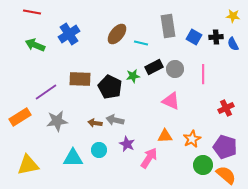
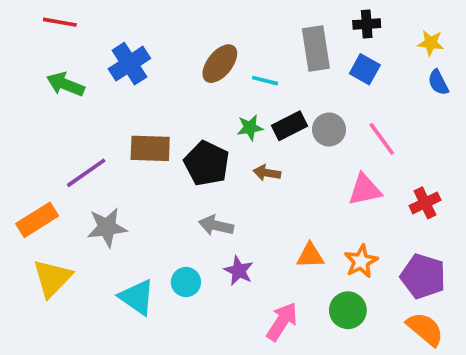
yellow star: (233, 16) -> (431, 43), moved
black cross: (216, 37) -> (367, 24), moved
pink line: (203, 74) -> (382, 139), turned -36
green star: (133, 76) -> (250, 128), moved
pink triangle: (171, 101) -> (365, 190), moved, turned -36
brown arrow: (95, 123) -> (267, 173), moved
cyan triangle: (73, 158) -> (137, 297), turned 35
pink arrow: (149, 158) -> (282, 322), moved
yellow triangle: (28, 165) -> (52, 278), moved, turned -35
green circle: (203, 165) -> (348, 310), moved

